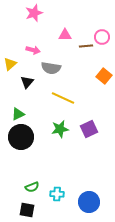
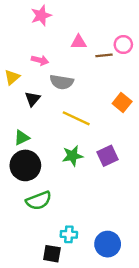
orange square: (104, 76) -> (122, 103), moved
green semicircle: (32, 187) -> (39, 201), moved, size x1.5
black square: (27, 210) -> (52, 254), moved

